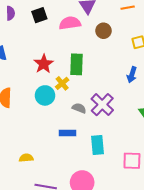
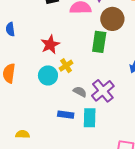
brown circle: (103, 31) -> (112, 19), size x1.5
green rectangle: (76, 64) -> (99, 42), moved
cyan rectangle: (97, 145) -> (90, 118), moved

